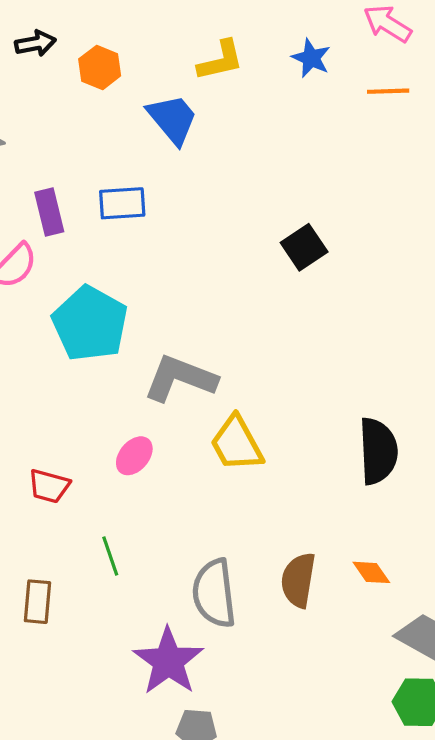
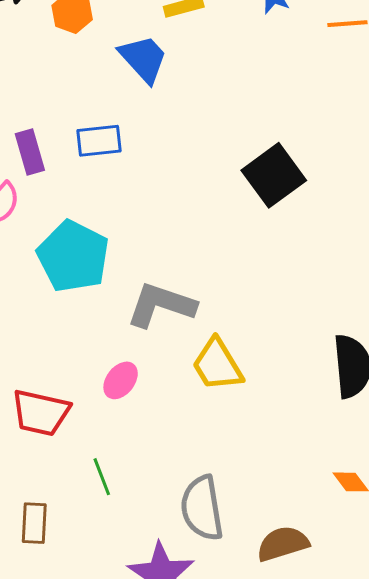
black square: (304, 247) -> (274, 175), size x1.4
red trapezoid: (49, 486) -> (41, 413), size x1.5
brown semicircle: (298, 580) -> (283, 544), moved, turned 66

